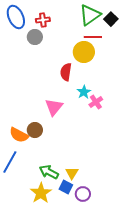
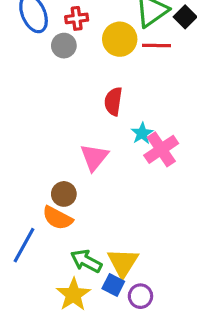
yellow circle: (84, 52) -> (120, 39), moved
pink cross: (96, 102) -> (161, 149), size x1.5
orange semicircle: (19, 135) -> (57, 218), moved
yellow triangle: (72, 173) -> (123, 263), size x1.5

